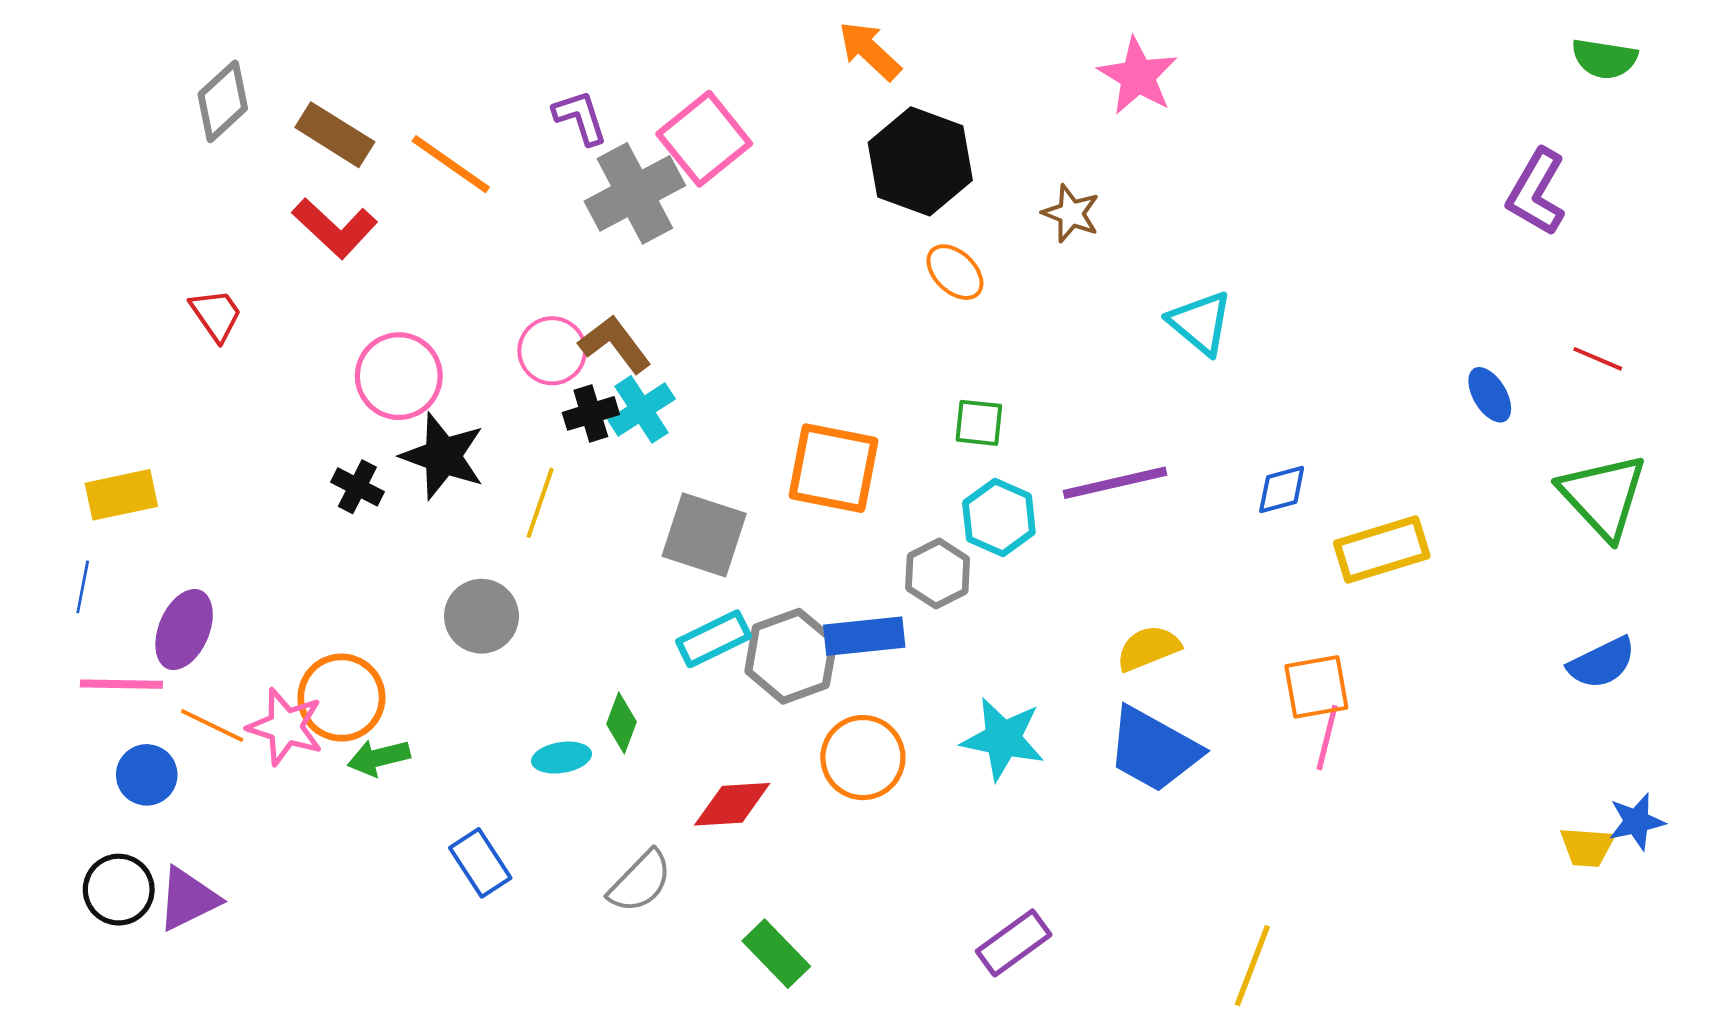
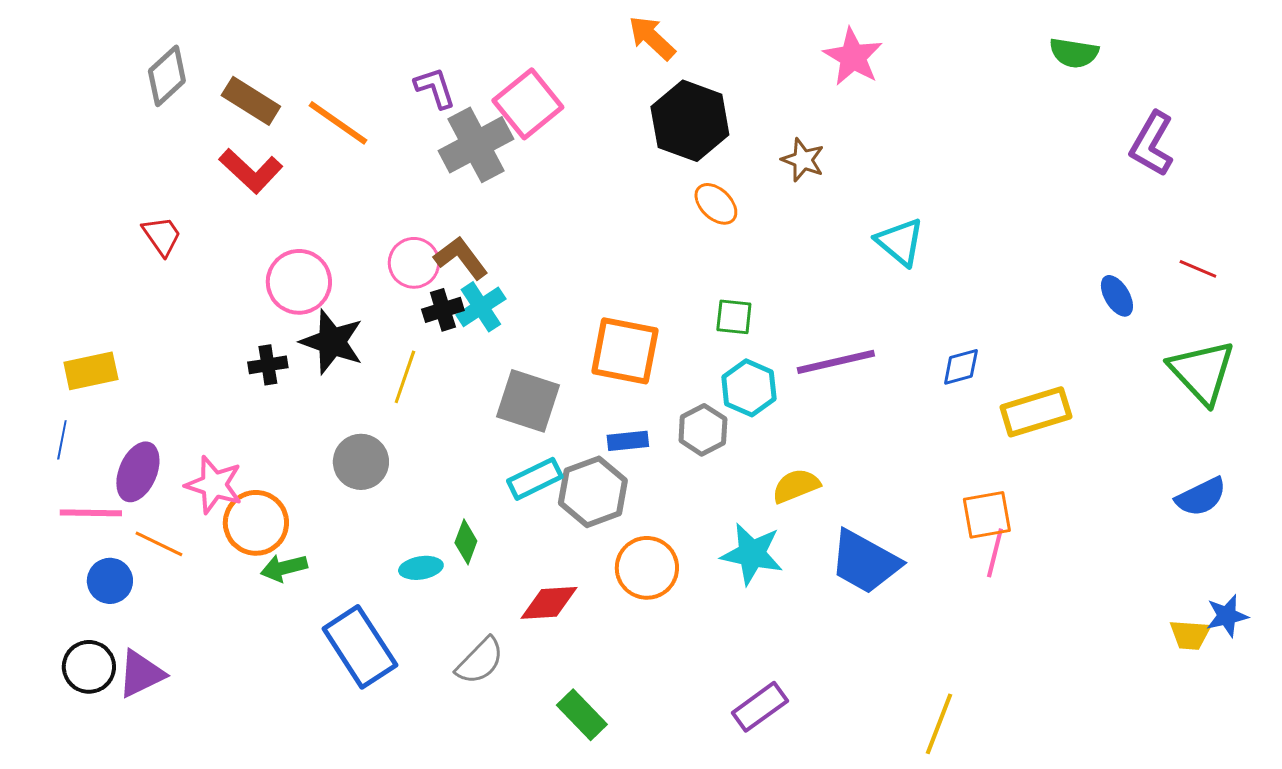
green semicircle: (1604, 59) -> (1074, 53), moved
black cross: (357, 487) -> (268, 365), turned -36
blue rectangle: (864, 636) -> (628, 441), moved, size x0.7
yellow semicircle: (1148, 648) -> (796, 486), moved
pink star: (285, 727) -> (214, 485), moved
blue rectangle: (480, 863) -> (360, 647), size x1.6

